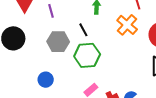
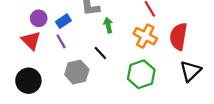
green hexagon: (87, 55) -> (141, 74), moved

